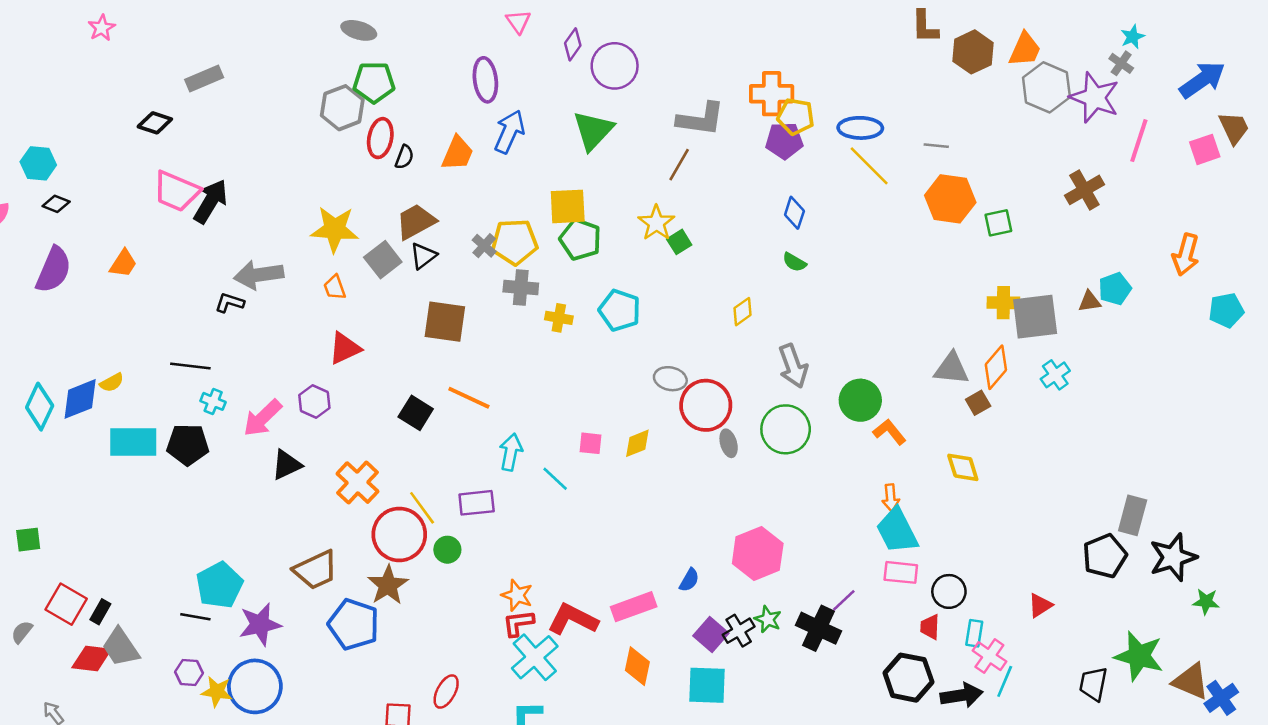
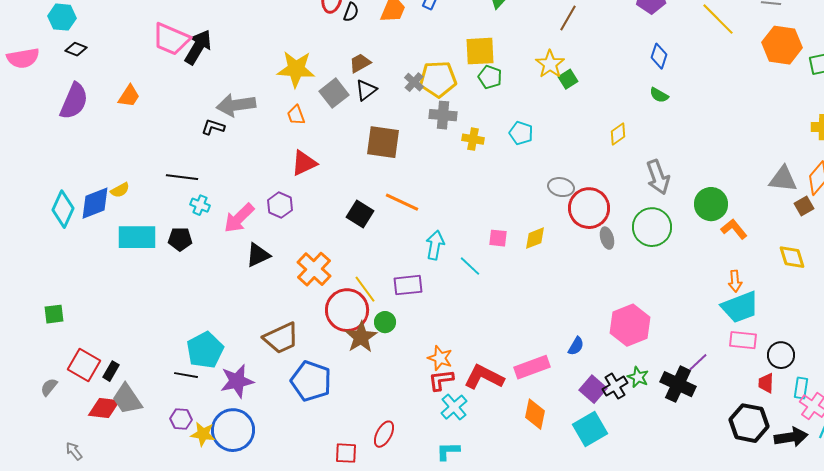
brown trapezoid: (416, 222) -> (360, 63), size x0.7
green pentagon: (580, 239) -> (490, 77), size x0.7
cyan pentagon: (620, 310) -> (521, 133), size x0.7
black pentagon: (188, 445) -> (180, 239), size x0.7
cyan trapezoid: (897, 531) -> (740, 307), turned -84
brown star: (388, 585) -> (361, 337), moved
cyan cross: (535, 657) -> (454, 407), size x0.7
cyan square: (707, 685) -> (590, 429), turned -32

